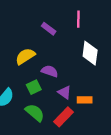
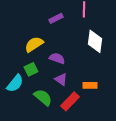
purple rectangle: (49, 29) -> (56, 18), turned -64
green square: (34, 87) -> (31, 69), moved
purple triangle: (65, 92) -> (61, 79), moved

